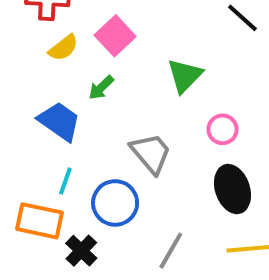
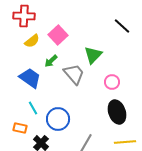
gray trapezoid: (151, 153) -> (74, 74), moved
cyan line: (65, 181) -> (33, 108), turned -48
orange rectangle: (39, 221) -> (20, 128), size x0.6

